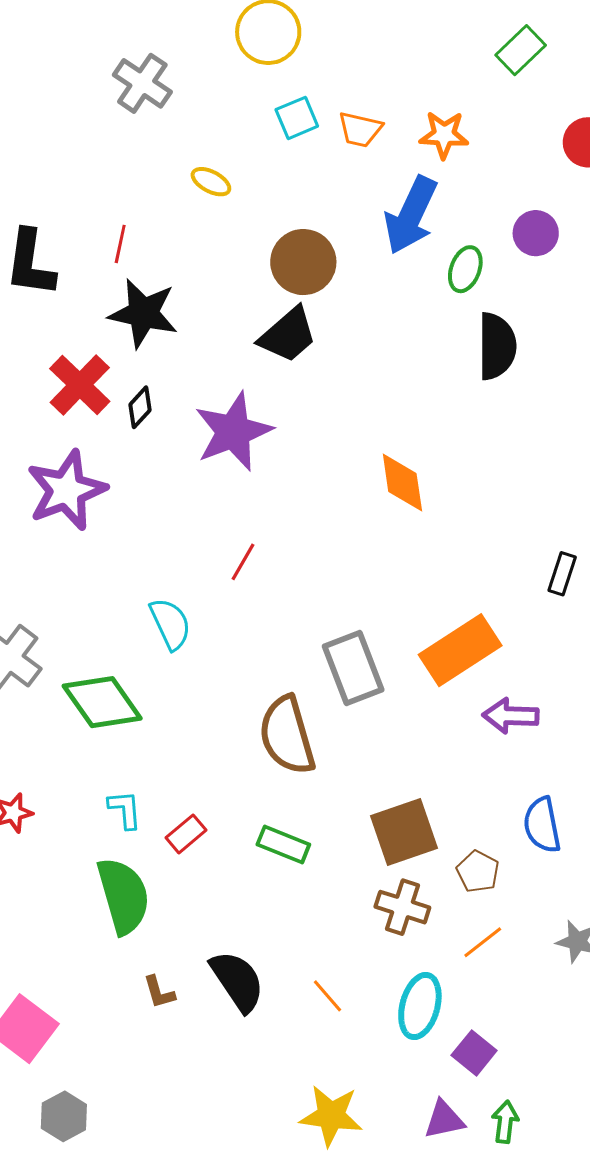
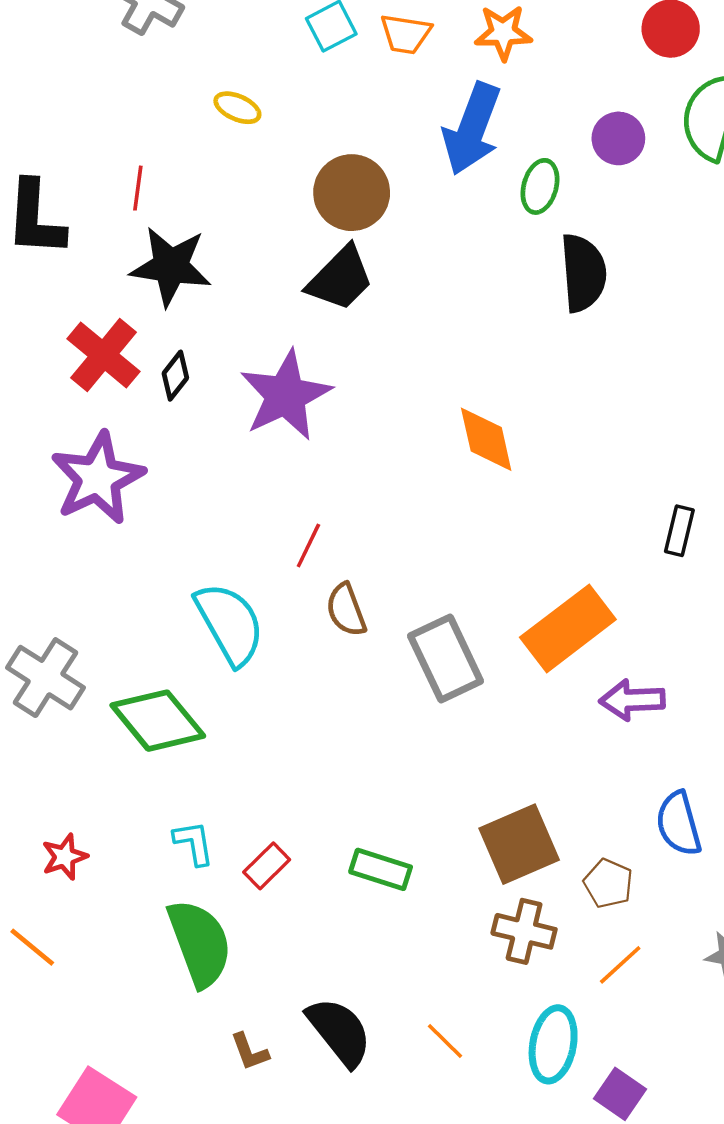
cyan semicircle: (170, 624) -> (230, 624), size x1.4
brown semicircle: (287, 735) -> (346, 610), moved, size x0.6

